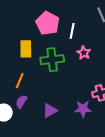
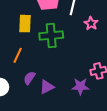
pink star: (84, 53) -> (91, 23), moved
purple semicircle: (21, 102) -> (29, 78), moved

